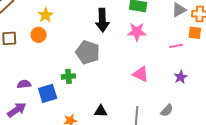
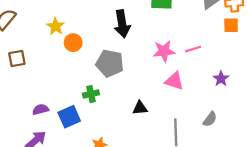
pink star: (137, 32) -> (164, 51), moved
orange circle: (39, 35) -> (73, 43), moved
pink line: (176, 46) -> (193, 49), moved
black triangle: (101, 111) -> (140, 108), moved

